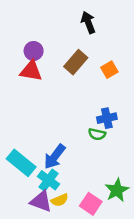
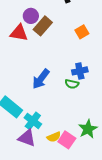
purple circle: (34, 51) -> (31, 16), moved
brown rectangle: (76, 62) -> (43, 26), moved
blue arrow: (55, 157) -> (41, 79), moved
yellow semicircle: (60, 200) -> (54, 137), moved

